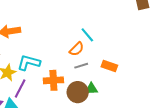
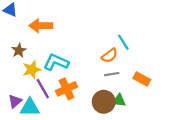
orange cross: (53, 80) -> (67, 89), moved, turned -30
purple line: (20, 89) -> (43, 89), turned -66

